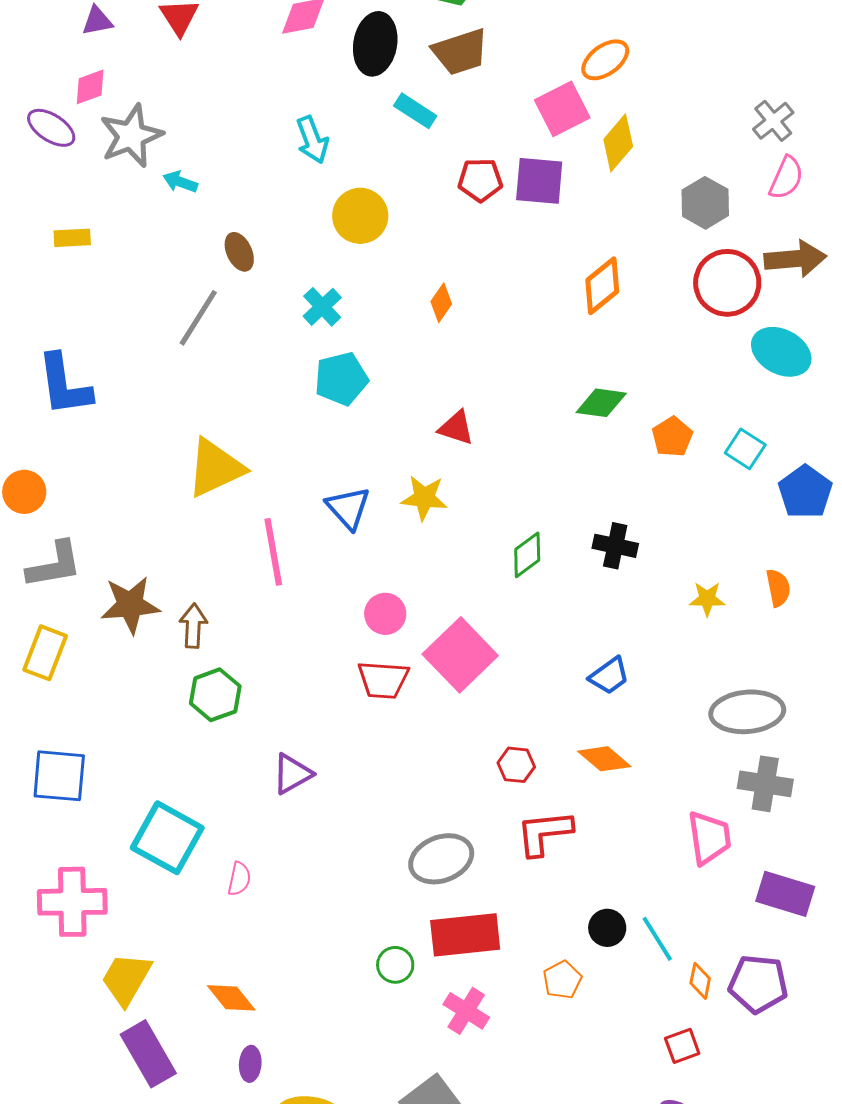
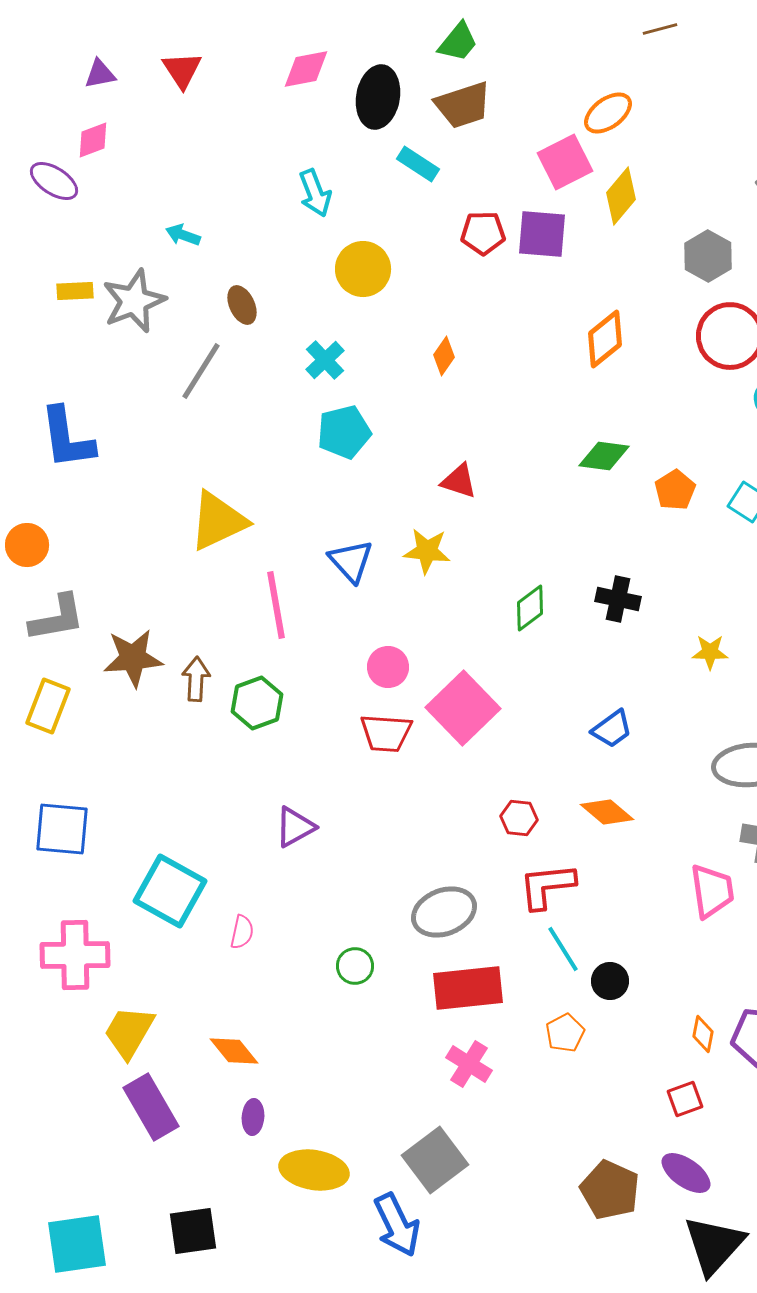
gray star: (131, 136) -> (134, 301), moved
green hexagon: (215, 695) -> (257, 703), moved
cyan line: (657, 939) -> (563, 949), moved
green circle: (395, 965) -> (355, 966), moved

